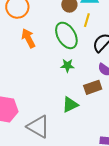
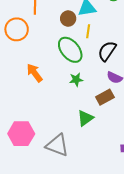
orange arrow: (28, 38) -> (35, 73), moved

